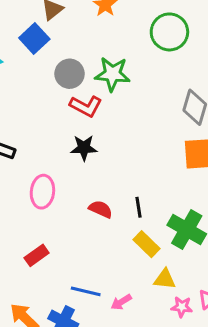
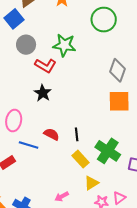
gray circle: (70, 74) -> (26, 45), moved
black star: (84, 148) -> (43, 93), turned 30
yellow triangle: (165, 279) -> (91, 183), turned -42
blue line: (86, 291) -> (29, 145), moved

